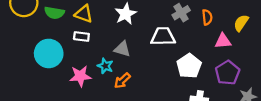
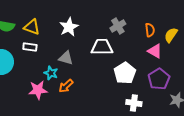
orange semicircle: (207, 17) -> (150, 30), moved
pink triangle: (223, 41) -> (155, 51), turned 35
pink star: (80, 76) -> (38, 90), moved

